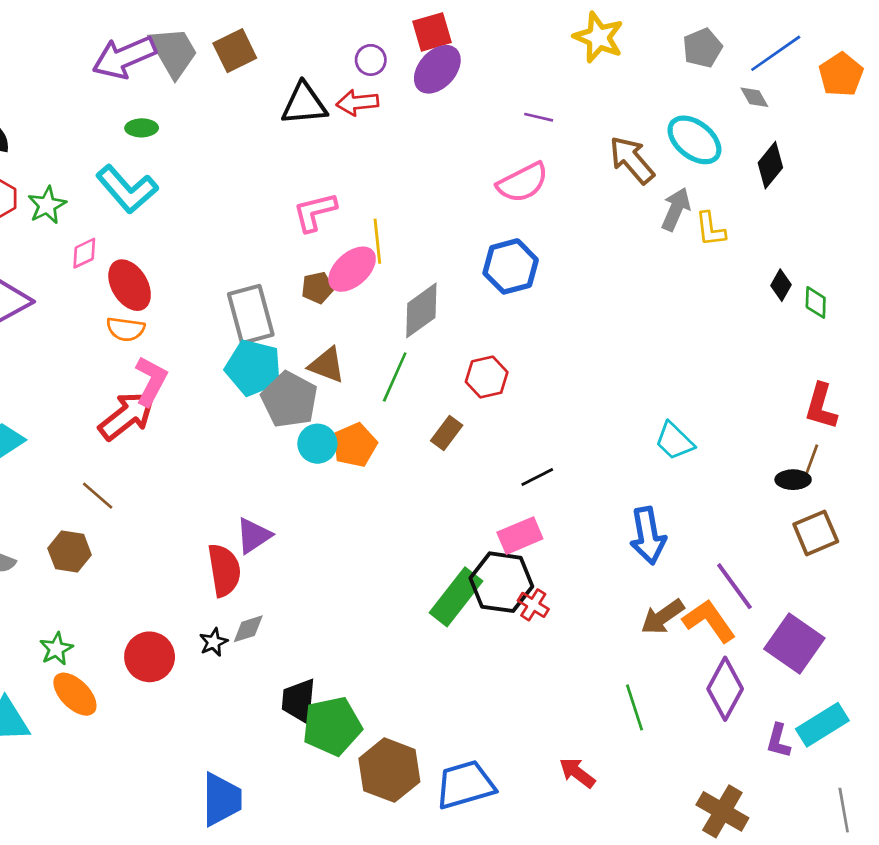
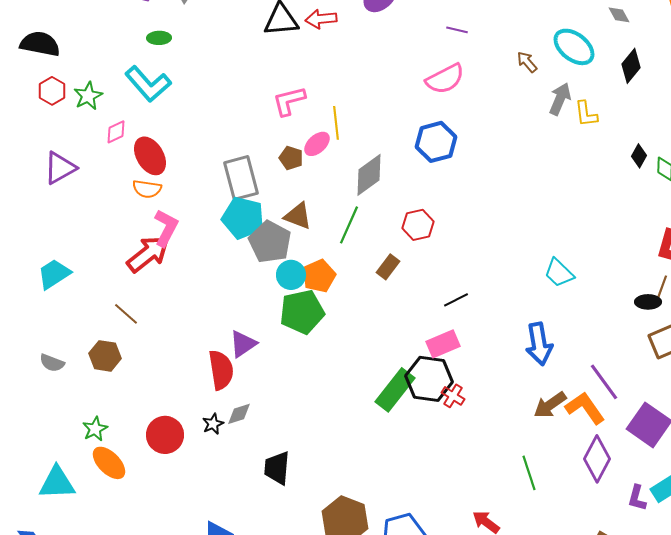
brown arrow: (632, 160) -> (527, 62), size x0.6
pink ellipse: (352, 269) -> (317, 144), size x0.7
brown pentagon: (317, 288) -> (291, 158), turned 30
green pentagon: (332, 726) -> (302, 312), moved

